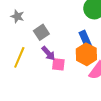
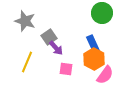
gray star: (17, 16) -> (25, 21), size x1.5
purple arrow: (48, 53) -> (56, 48), moved

